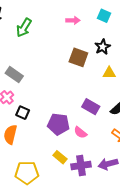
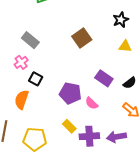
brown square: (78, 57) -> (82, 38), moved, turned 30

